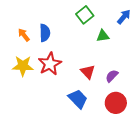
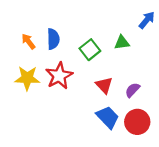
green square: (85, 15) -> (90, 50), moved
blue trapezoid: (78, 99) -> (108, 117), moved

